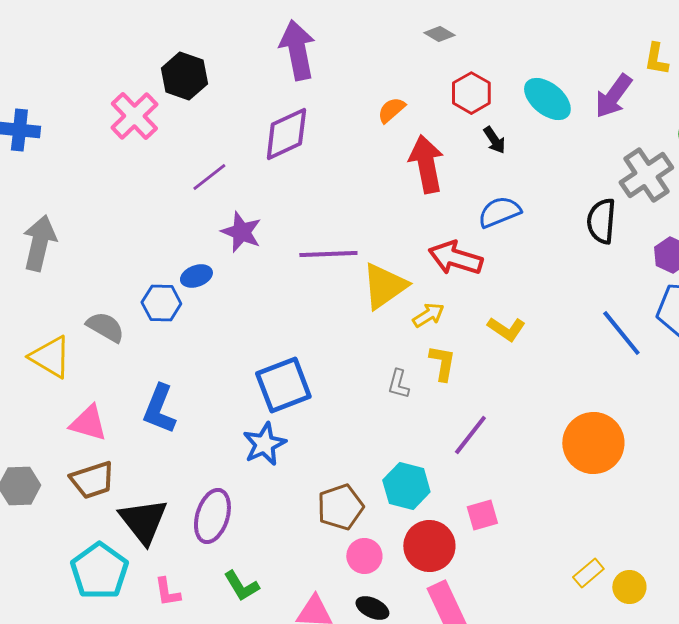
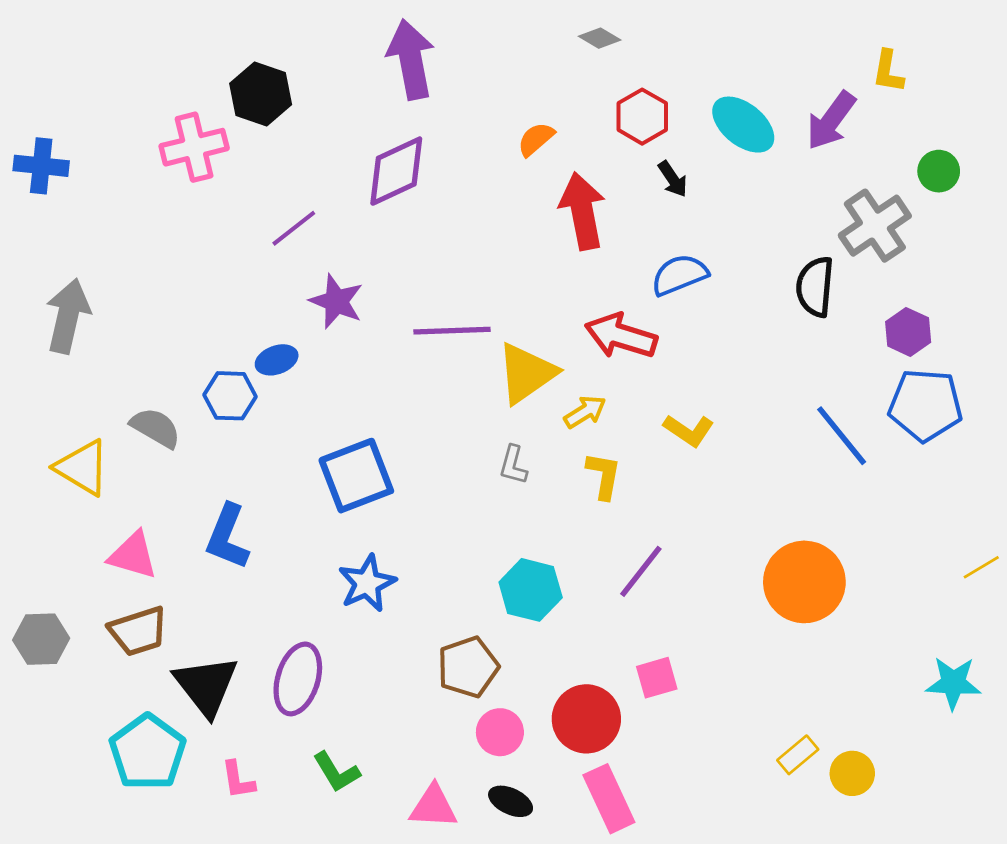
pink cross: (134, 116) -> (194, 147), turned 30
gray L-shape: (398, 384) -> (513, 465), moved
blue square: (283, 385) -> (356, 476), moved
cyan hexagon: (406, 486) -> (531, 590), moved

